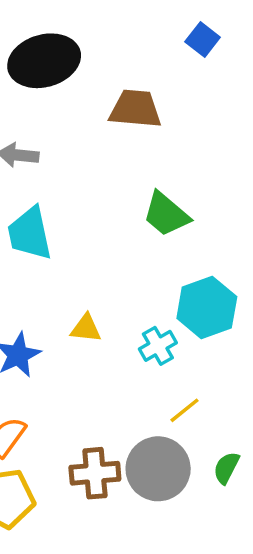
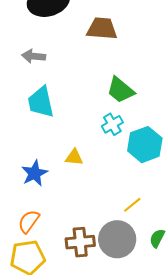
cyan cross: (158, 346) -> (112, 124), moved

